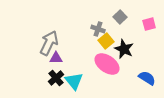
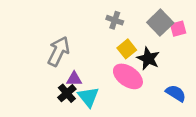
gray square: (120, 17) -> (160, 23), moved, size x1.5
gray cross: (98, 29) -> (115, 20), moved
purple triangle: (56, 58) -> (74, 79), moved

